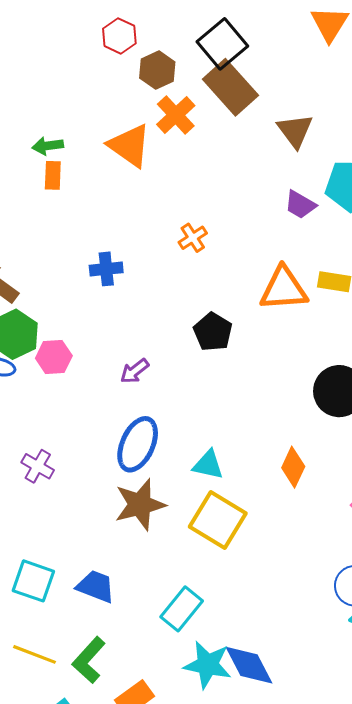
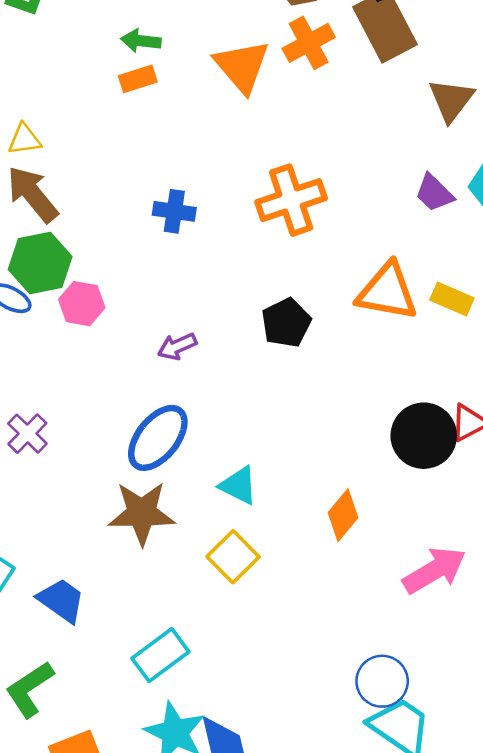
orange rectangle: (53, 175) -> (138, 79), turned 56
orange cross: (193, 238) -> (291, 200), size x1.8
yellow square: (218, 520) -> (233, 557), size x0.7

